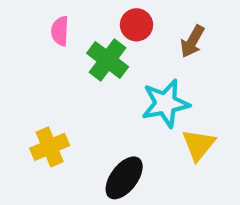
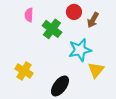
red circle: (137, 25) -> (74, 12), moved
yellow cross: (50, 147) -> (24, 71), turned -36

